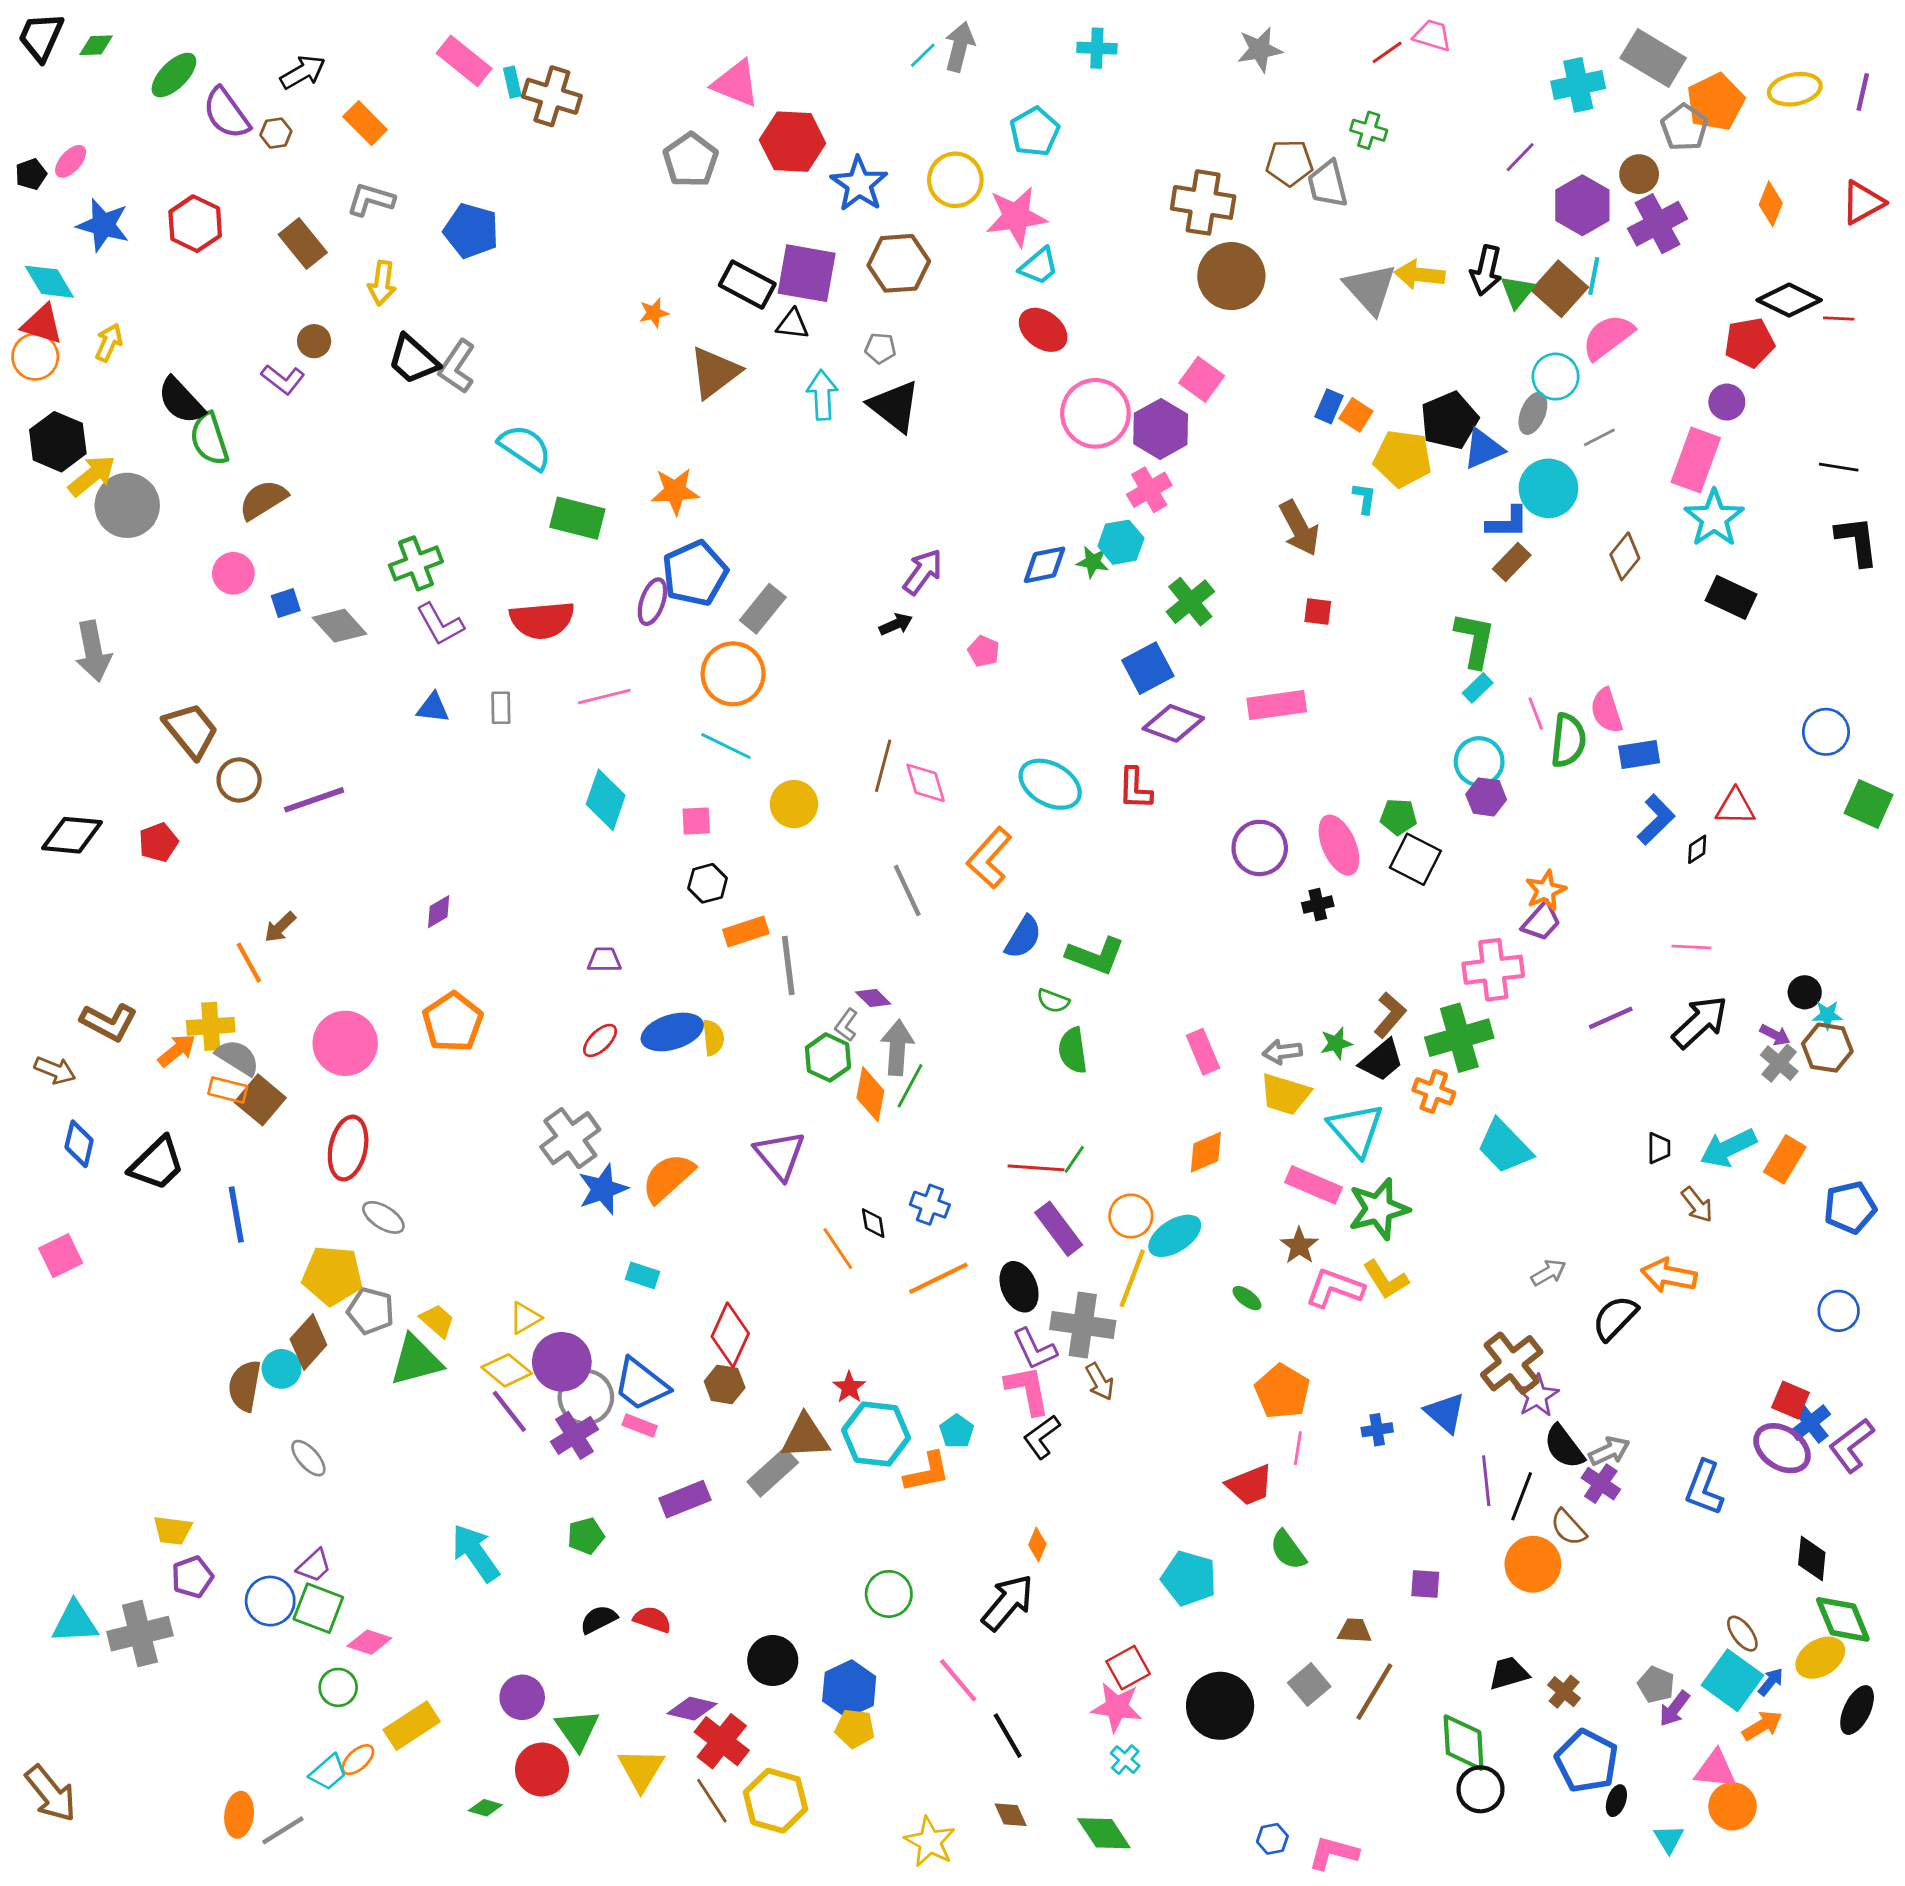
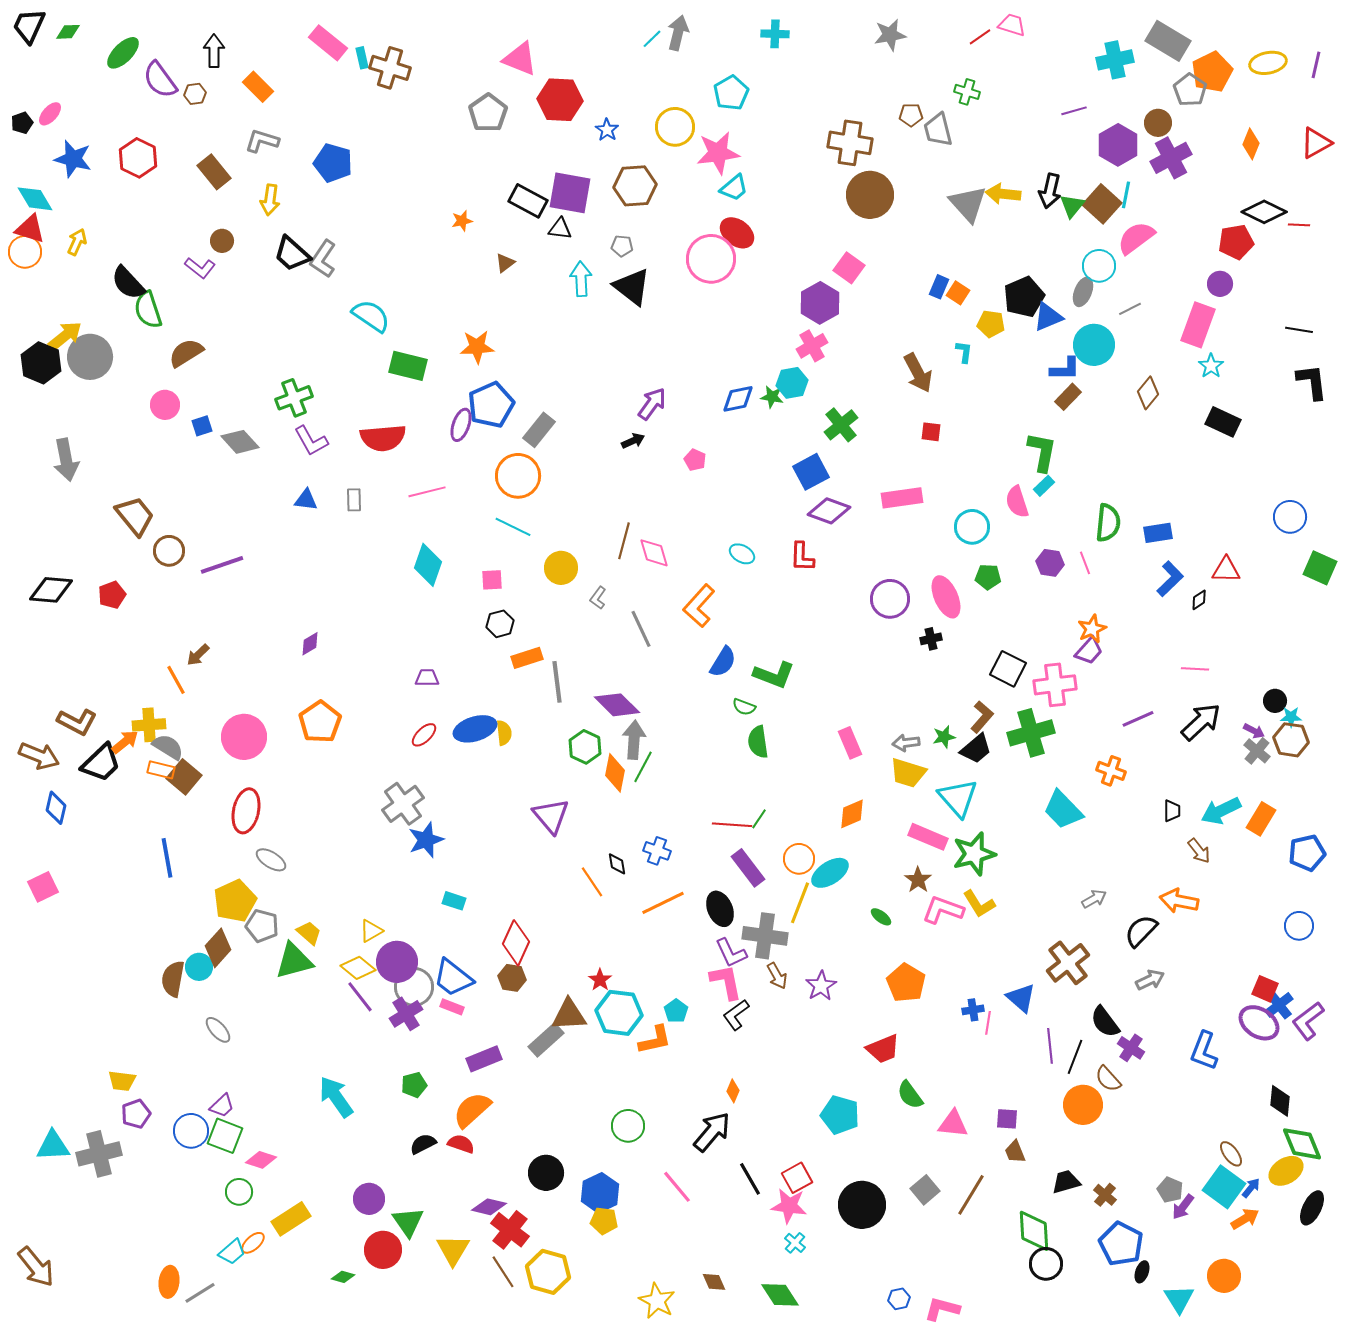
black arrow: (303, 72) -> (214, 51), turned -60
purple line: (1520, 157) -> (1074, 111), turned 30
brown pentagon: (1289, 163) -> (911, 115), size x0.7
blue star: (859, 184) -> (607, 130), size x0.6
brown triangle: (715, 372) -> (505, 263), size x0.5
pink circle: (1095, 413) -> (711, 259), moved
black hexagon: (58, 442) -> (41, 363), moved
yellow pentagon: (1403, 459) -> (991, 324), size x0.7
cyan star: (1714, 518) -> (1211, 366), size x0.6
pink semicircle: (1607, 711) -> (1017, 502), moved
pink line: (1536, 713) -> (1085, 563), moved
cyan circle: (1479, 762) -> (972, 527), moved
cyan ellipse: (1050, 784) -> (742, 554), size x0.6
black square: (1415, 859) -> (1008, 669), moved
purple diamond: (873, 998) -> (617, 705), size x1.8
gray L-shape: (846, 1025) -> (598, 598), moved
brown arrow: (55, 1070) -> (39, 756), size x1.4
orange cross: (1434, 1091) -> (1111, 771), moved
black trapezoid: (157, 1164) -> (101, 763), moved
orange semicircle: (668, 1178) -> (472, 1110), moved
yellow pentagon: (332, 1275) -> (235, 901), turned -30
purple star: (1537, 1396) -> (821, 986), moved
pink line: (1298, 1448) -> (988, 1023), moved
gray arrow: (1609, 1451) -> (1150, 980), moved
brown trapezoid: (1355, 1631) -> (1015, 1152), moved, turned -115
black line: (1008, 1736) -> (750, 1179), moved
pink triangle: (1716, 1769) -> (953, 1124), moved
cyan triangle: (1669, 1839) -> (1179, 1299), size x1.4

